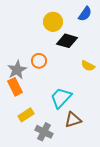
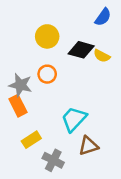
yellow circle: (53, 22) -> (47, 36), moved
yellow semicircle: (88, 66) -> (102, 56), moved
gray star: (17, 70) -> (20, 85), turned -30

